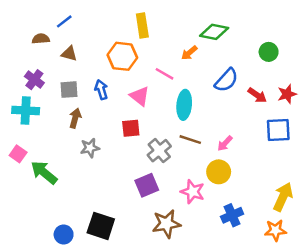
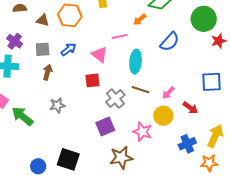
green circle: (269, 52) -> (204, 19), size x1.6
orange hexagon: (122, 56) -> (70, 15), moved
pink line: (164, 74) -> (120, 37), turned -42
blue arrow: (101, 90) -> (69, 49), turned 70
red star: (287, 94) -> (219, 41), moved
red arrow: (257, 95) -> (190, 108), moved
gray star: (90, 148) -> (57, 105), moved
blue cross: (232, 215) -> (187, 144), moved

